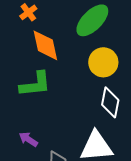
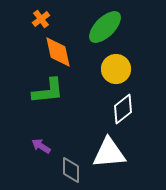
white diamond: (110, 102) -> (123, 109), turned 40

